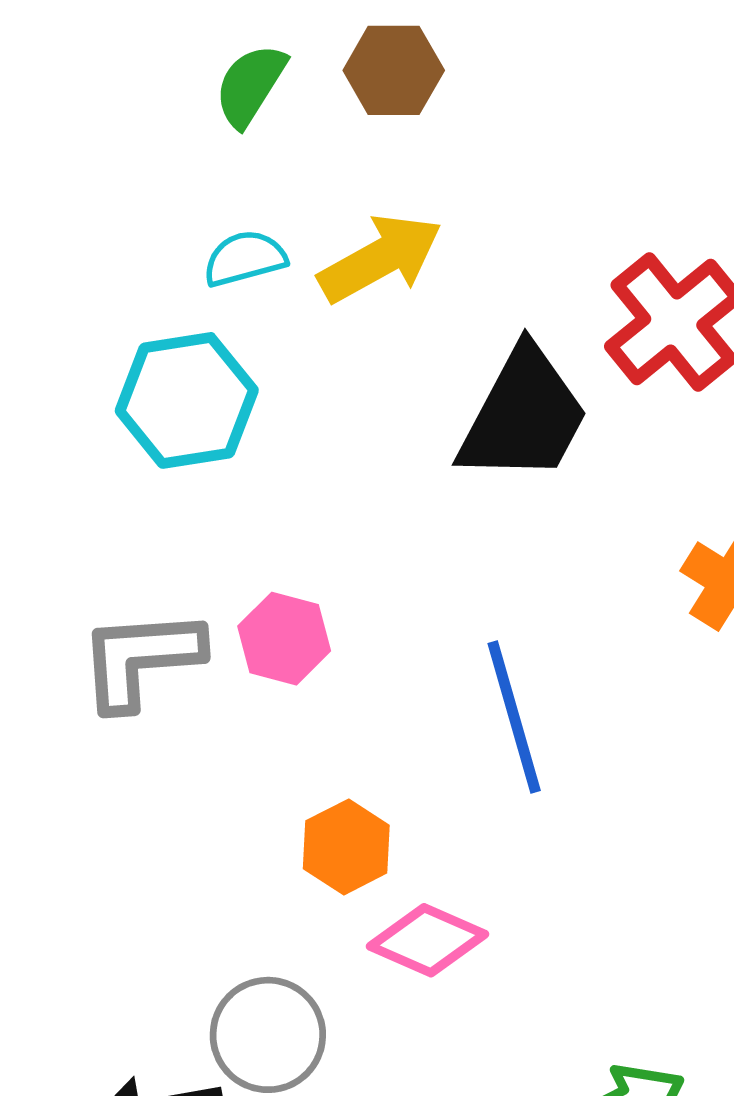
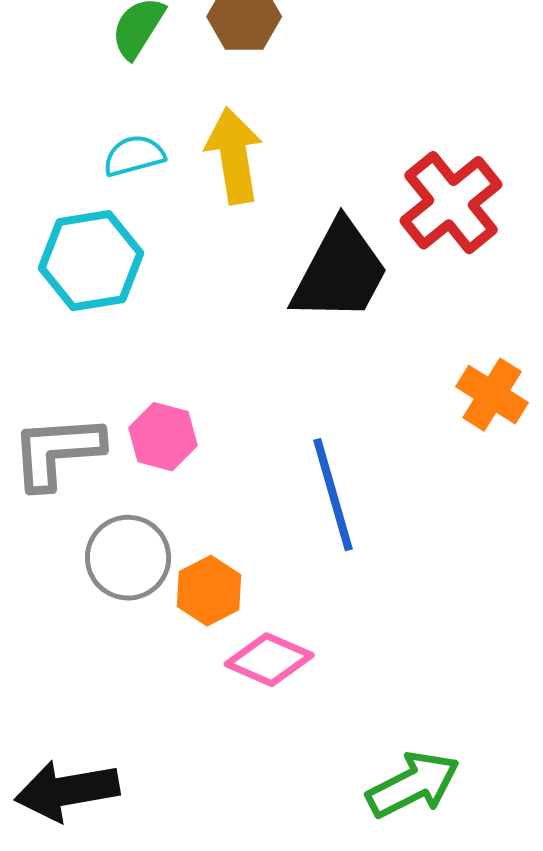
yellow arrow: (380, 258) -> (234, 156), turned -70
gray circle: (268, 1035) -> (128, 558), moved

